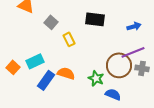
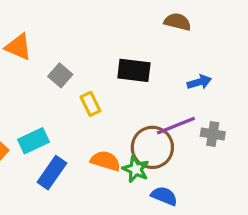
purple line: (133, 52) -> (176, 126), moved
brown circle: (119, 65) -> (152, 147), moved
gray cross: (142, 68) -> (213, 134), moved
orange semicircle: (66, 73) -> (105, 161), moved

